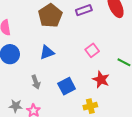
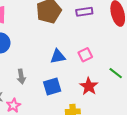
blue triangle: (47, 52) -> (58, 56), moved

